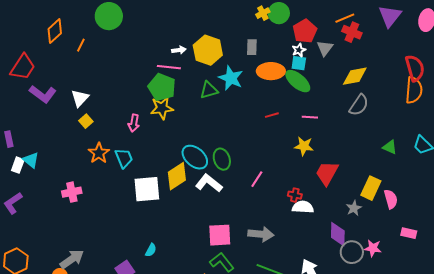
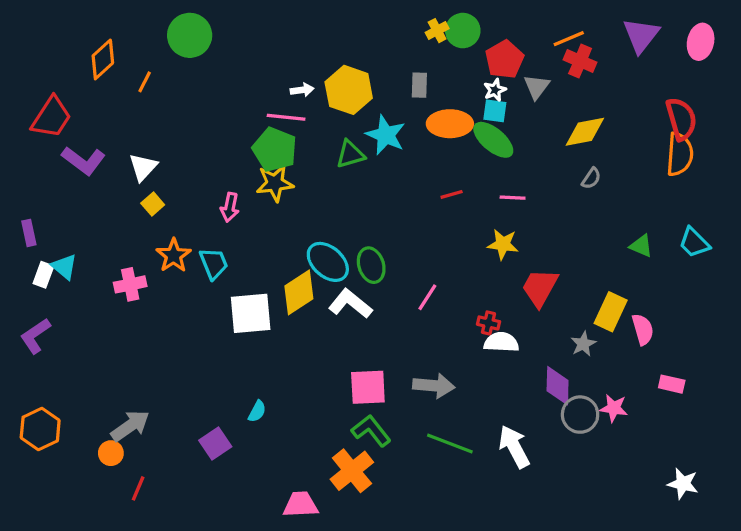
gray semicircle: (359, 105) -> (591, 178), size x0.6
pink cross: (72, 192) -> (130, 284), moved

